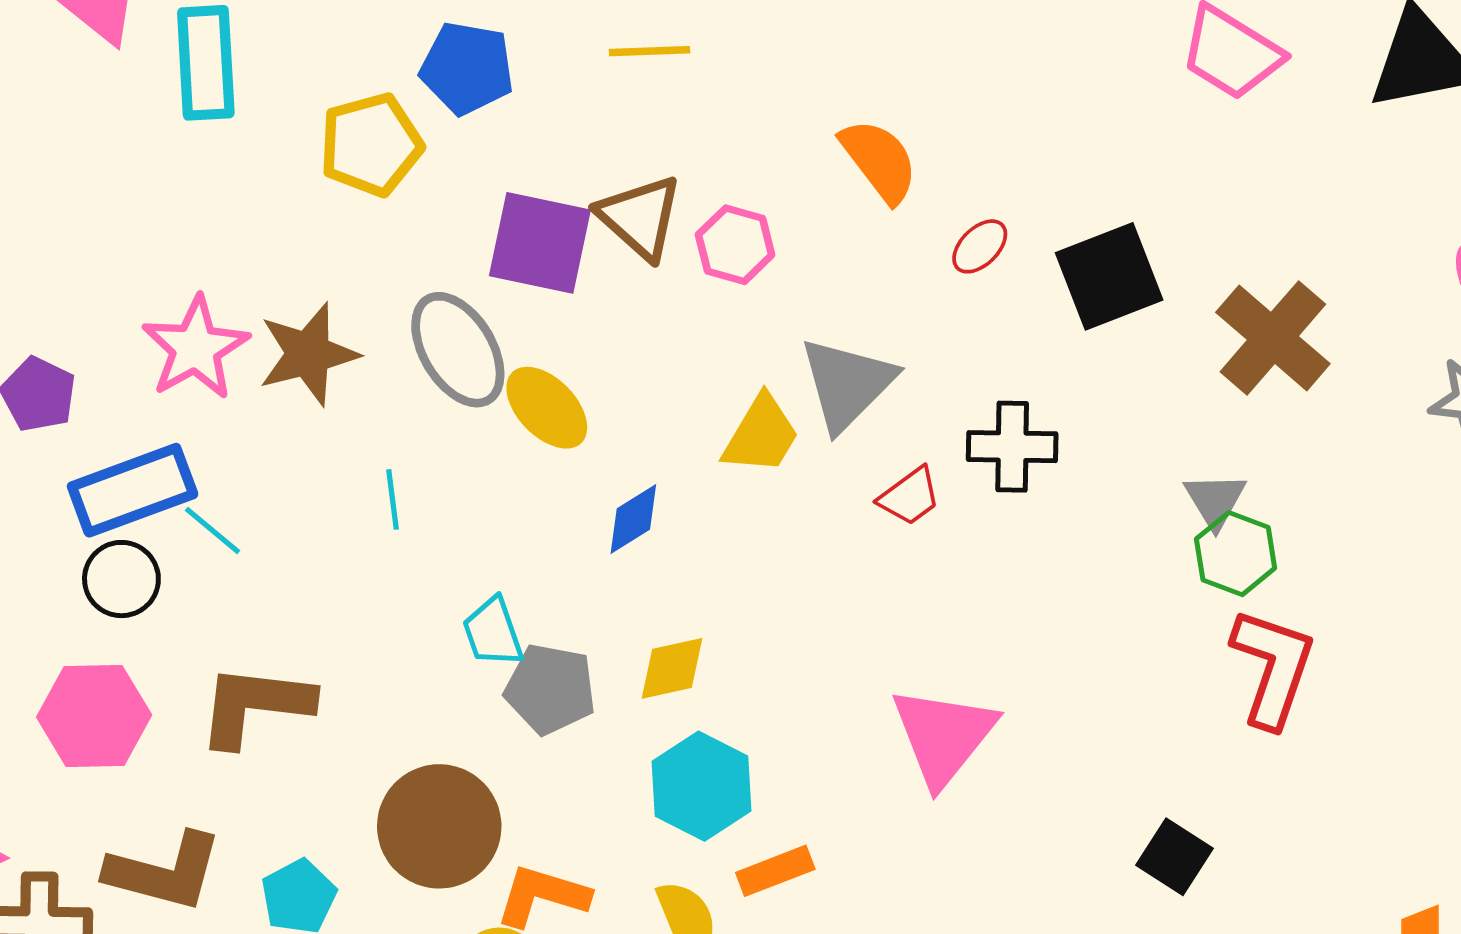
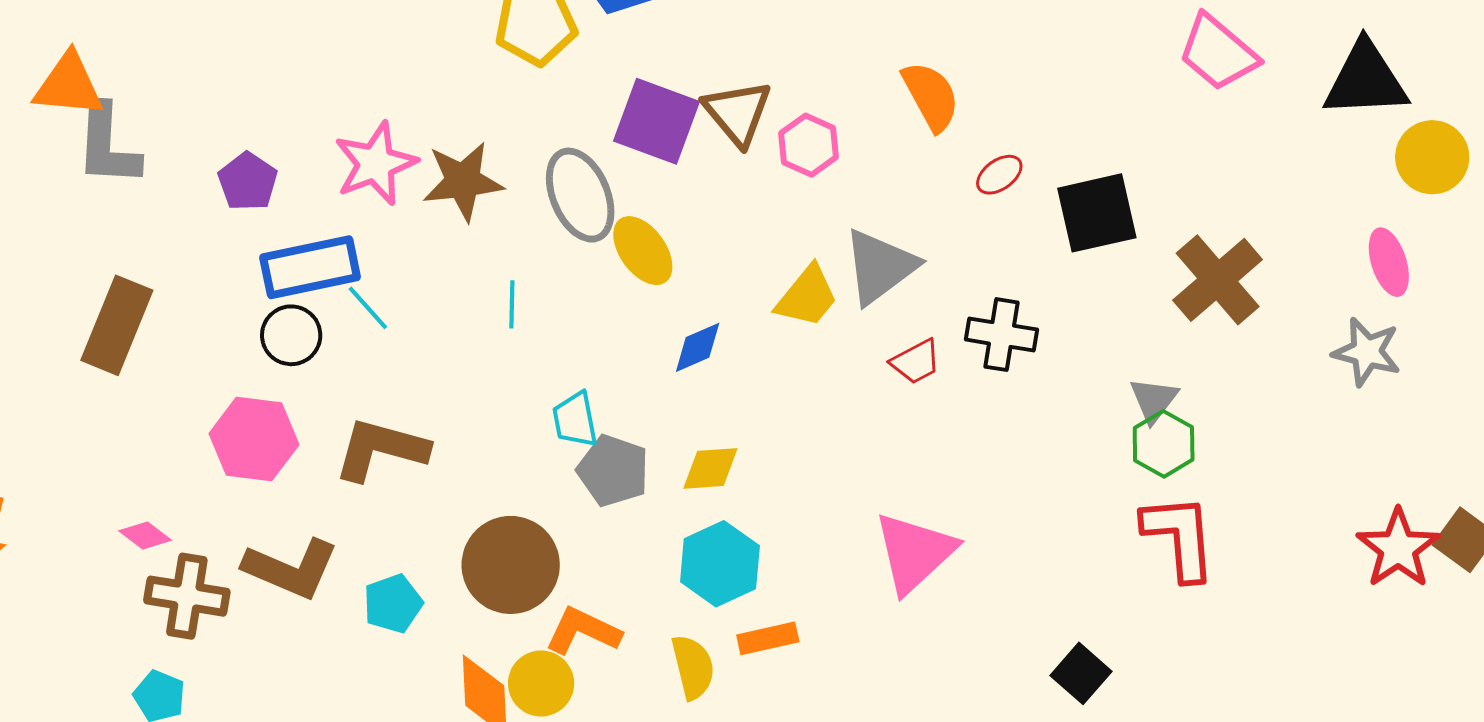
red L-shape: (1273, 668) -> (1179, 537), turned -32

